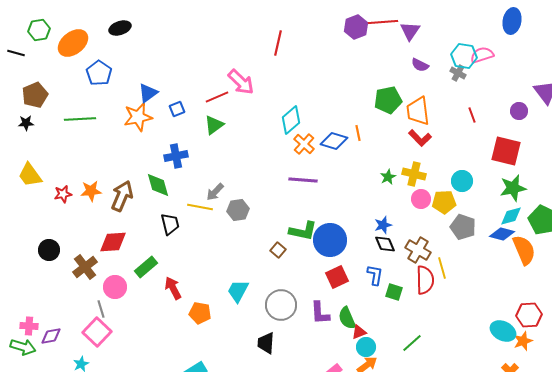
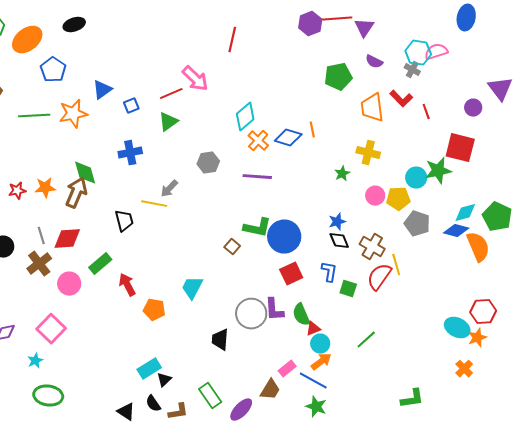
green pentagon: (388, 100) -> (338, 77), moved
orange star: (138, 117) -> (73, 114), moved
red L-shape: (420, 138) -> (401, 99), moved
yellow cross: (414, 174) -> (368, 153), moved
green diamond: (158, 185) -> (85, 173), moved
green star: (513, 188) -> (438, 171), moved
gray hexagon: (238, 210) -> (208, 163), moved
red semicircle: (425, 280) -> (379, 277), turned -144
gray circle: (281, 305) -> (251, 314), moved
gray line: (101, 309) -> (41, 236), moved

